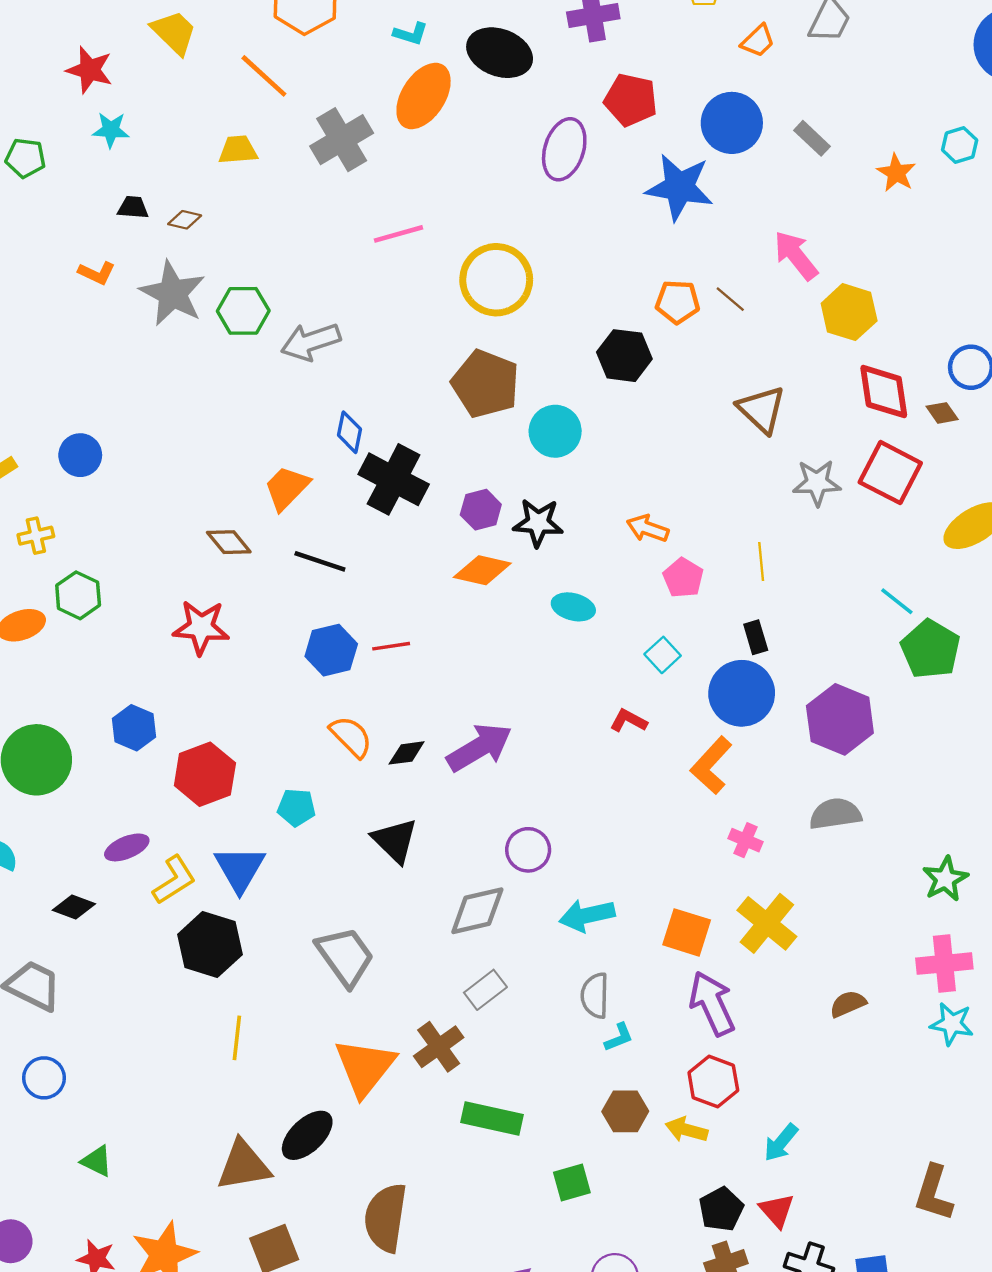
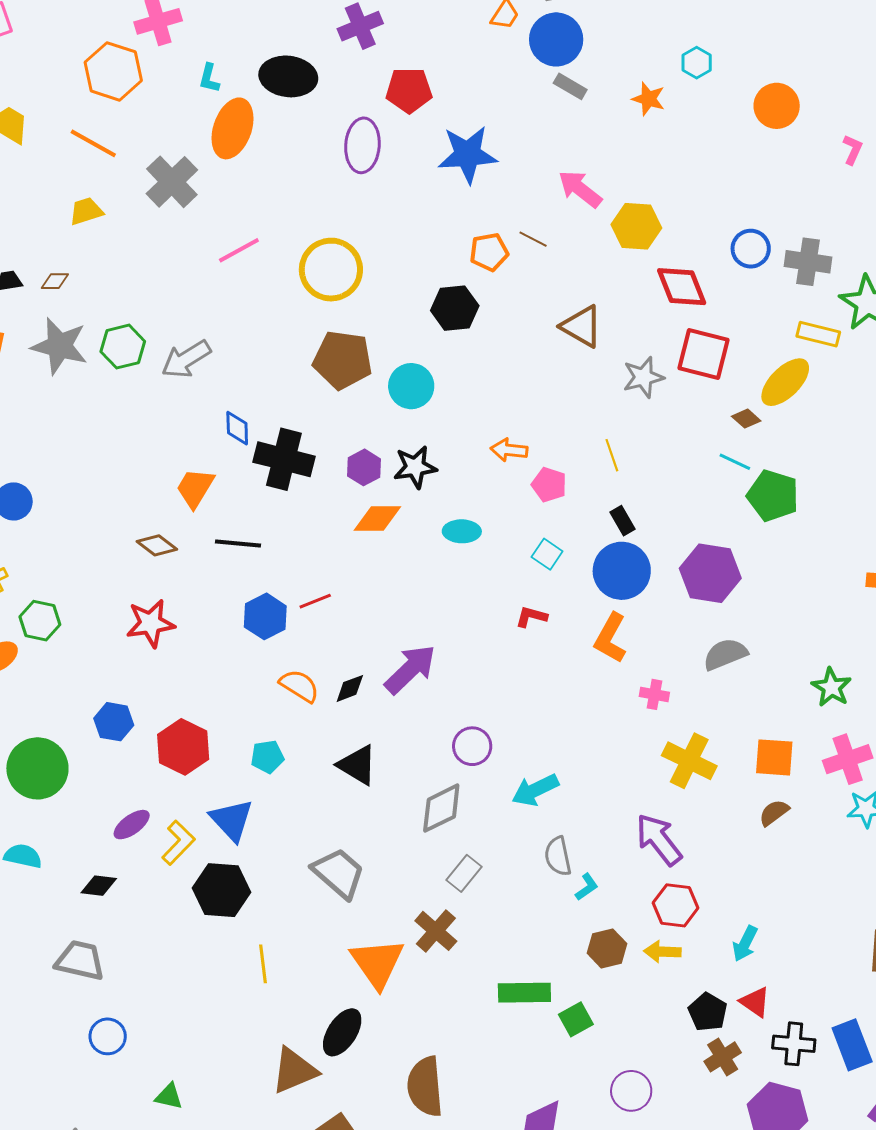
cyan L-shape: (411, 34) -> (209, 78), turned 100
blue circle: (732, 123) -> (556, 39), moved
brown diamond: (942, 413) -> (746, 419), moved
orange square: (687, 932) -> (774, 757), moved
green rectangle: (492, 1118) -> (524, 993), moved

